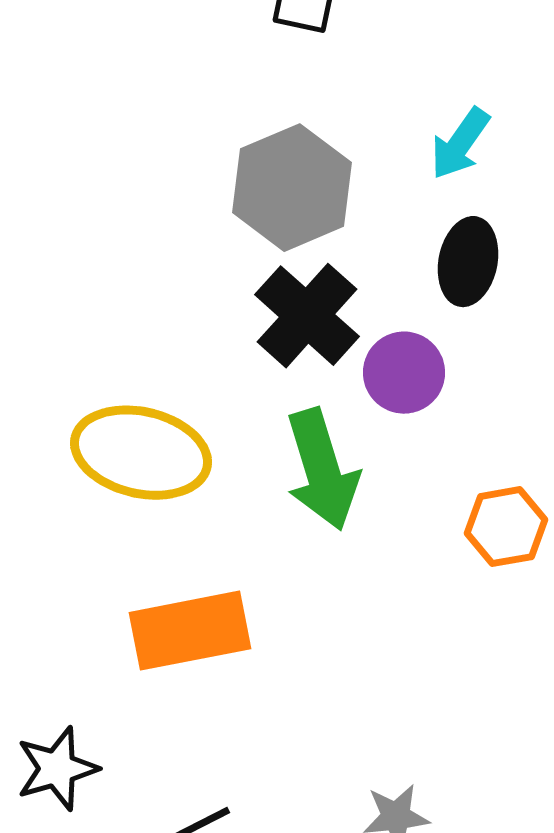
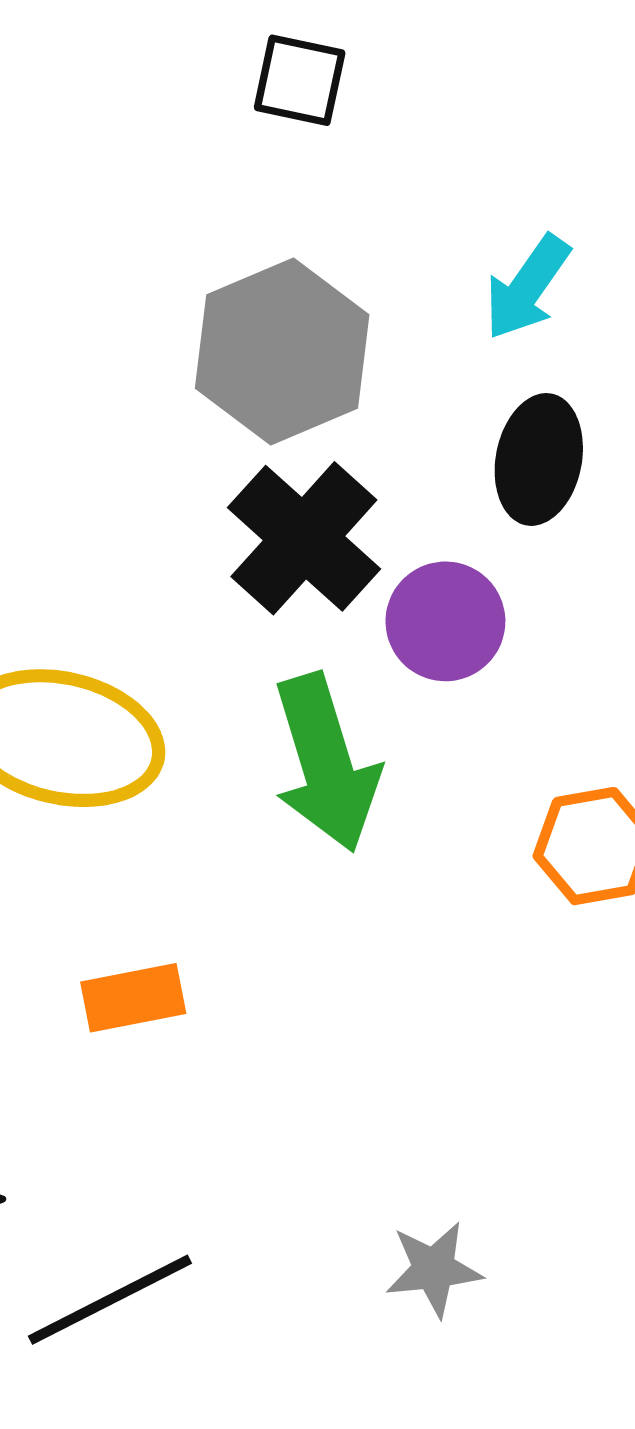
orange rectangle: (190, 631) -> (133, 998), size x0.6

